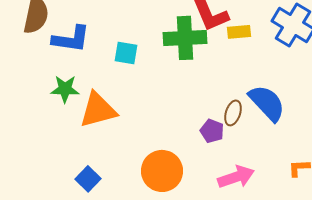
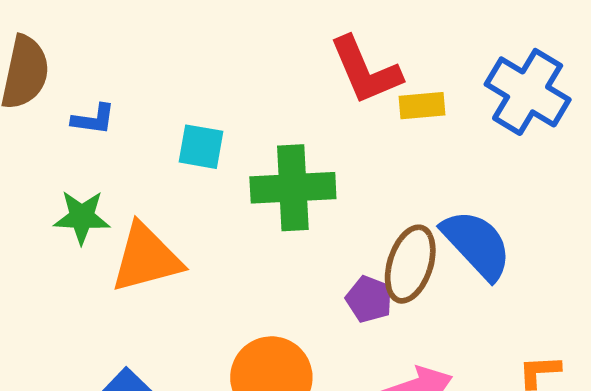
green cross: (185, 38) -> (293, 188), moved
blue L-shape: (71, 39) -> (93, 119), size x0.6
brown ellipse: (233, 113) -> (410, 264), size x1.5

